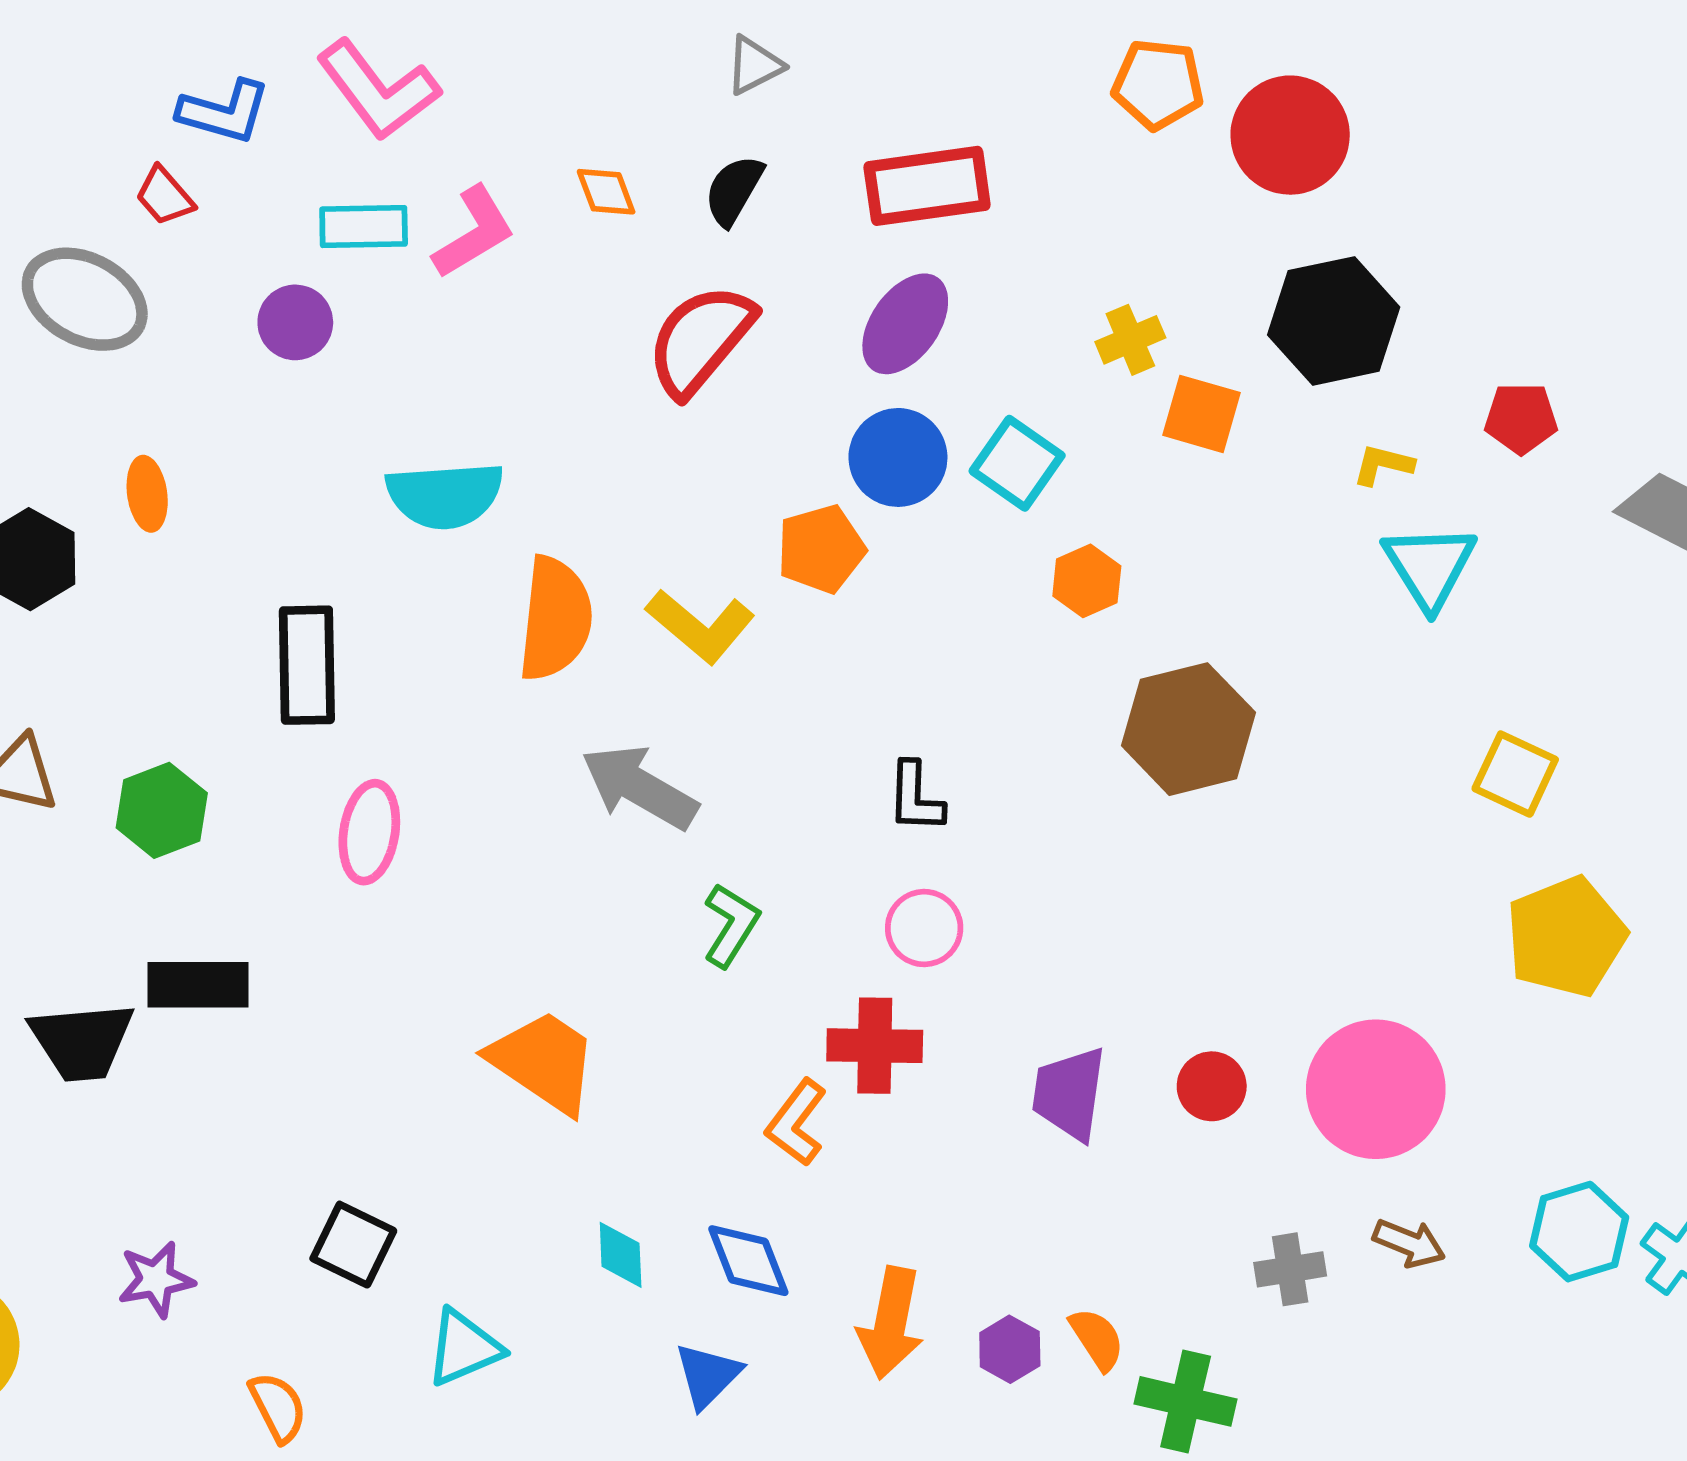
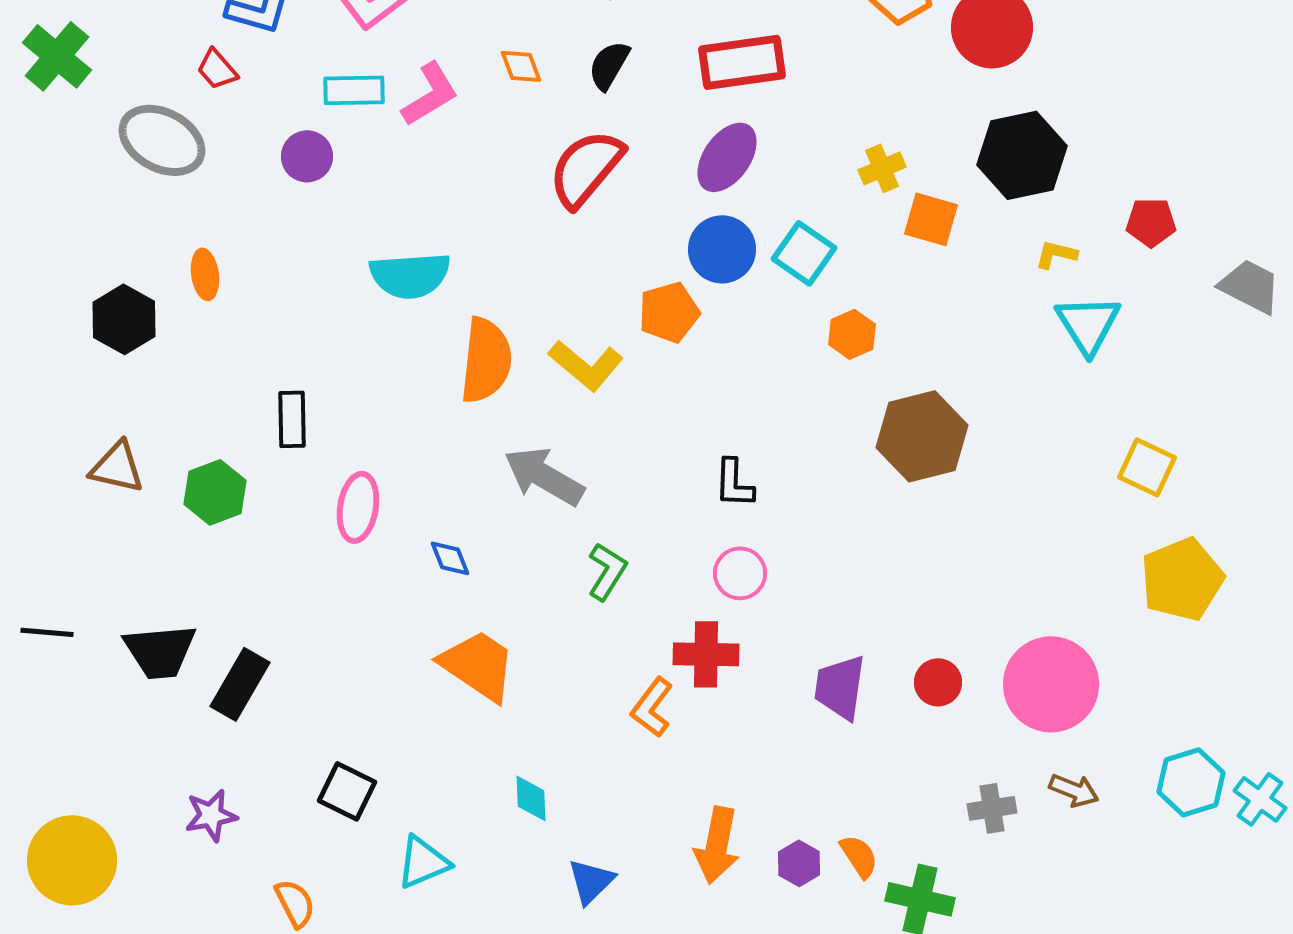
black rectangle: (307, 665) -> (292, 419), moved, size x0.7
black rectangle: (198, 985) -> (240, 684), moved, turned -60
blue diamond: (748, 1261) -> (450, 558), moved, size x0.7

